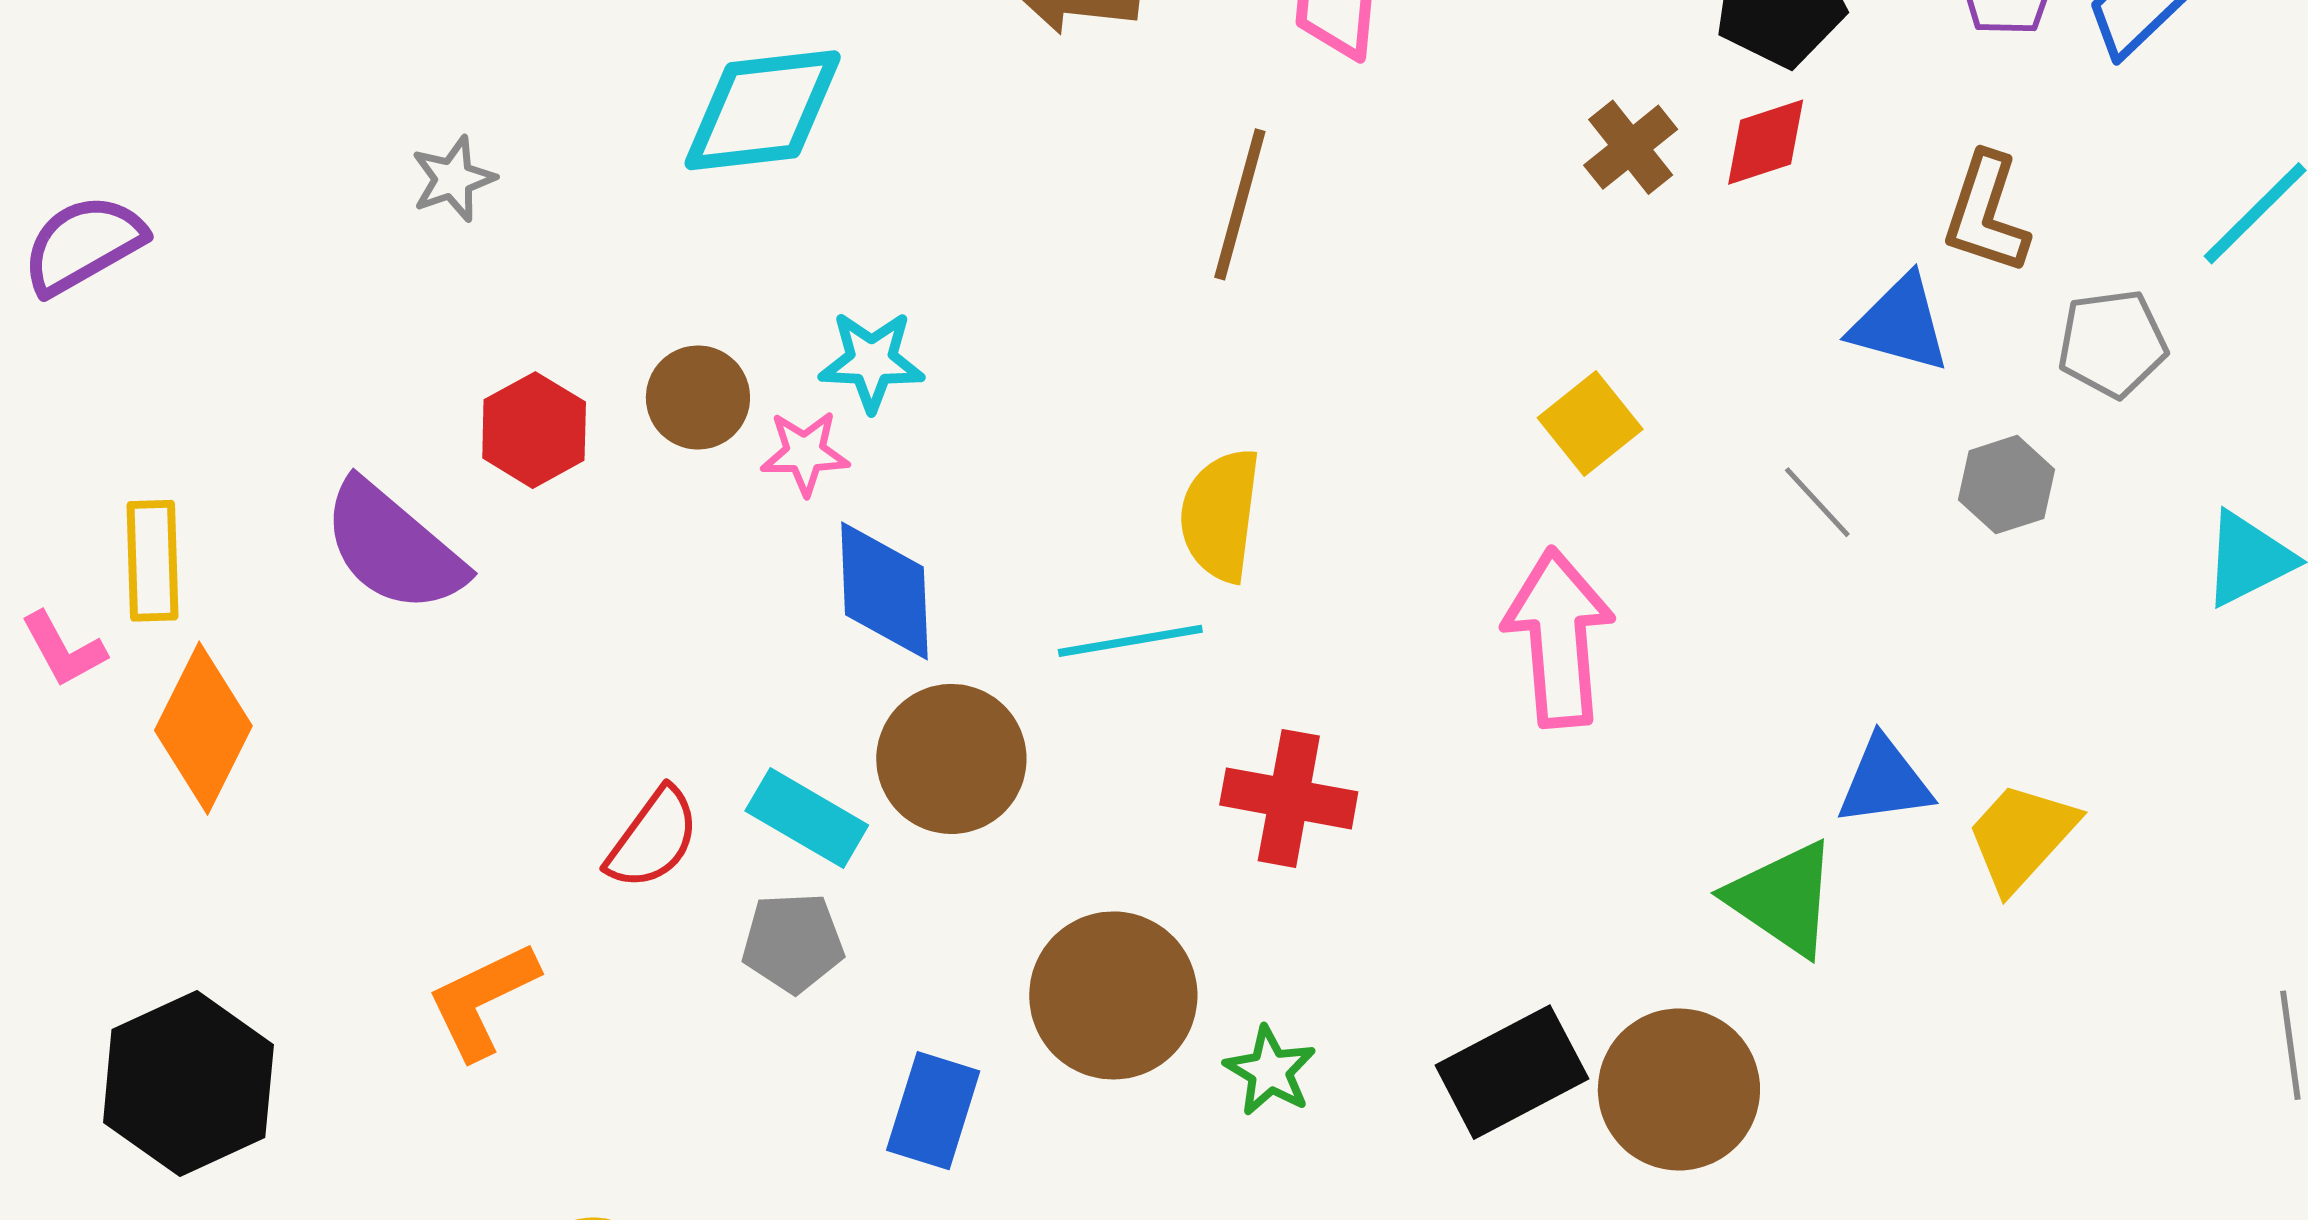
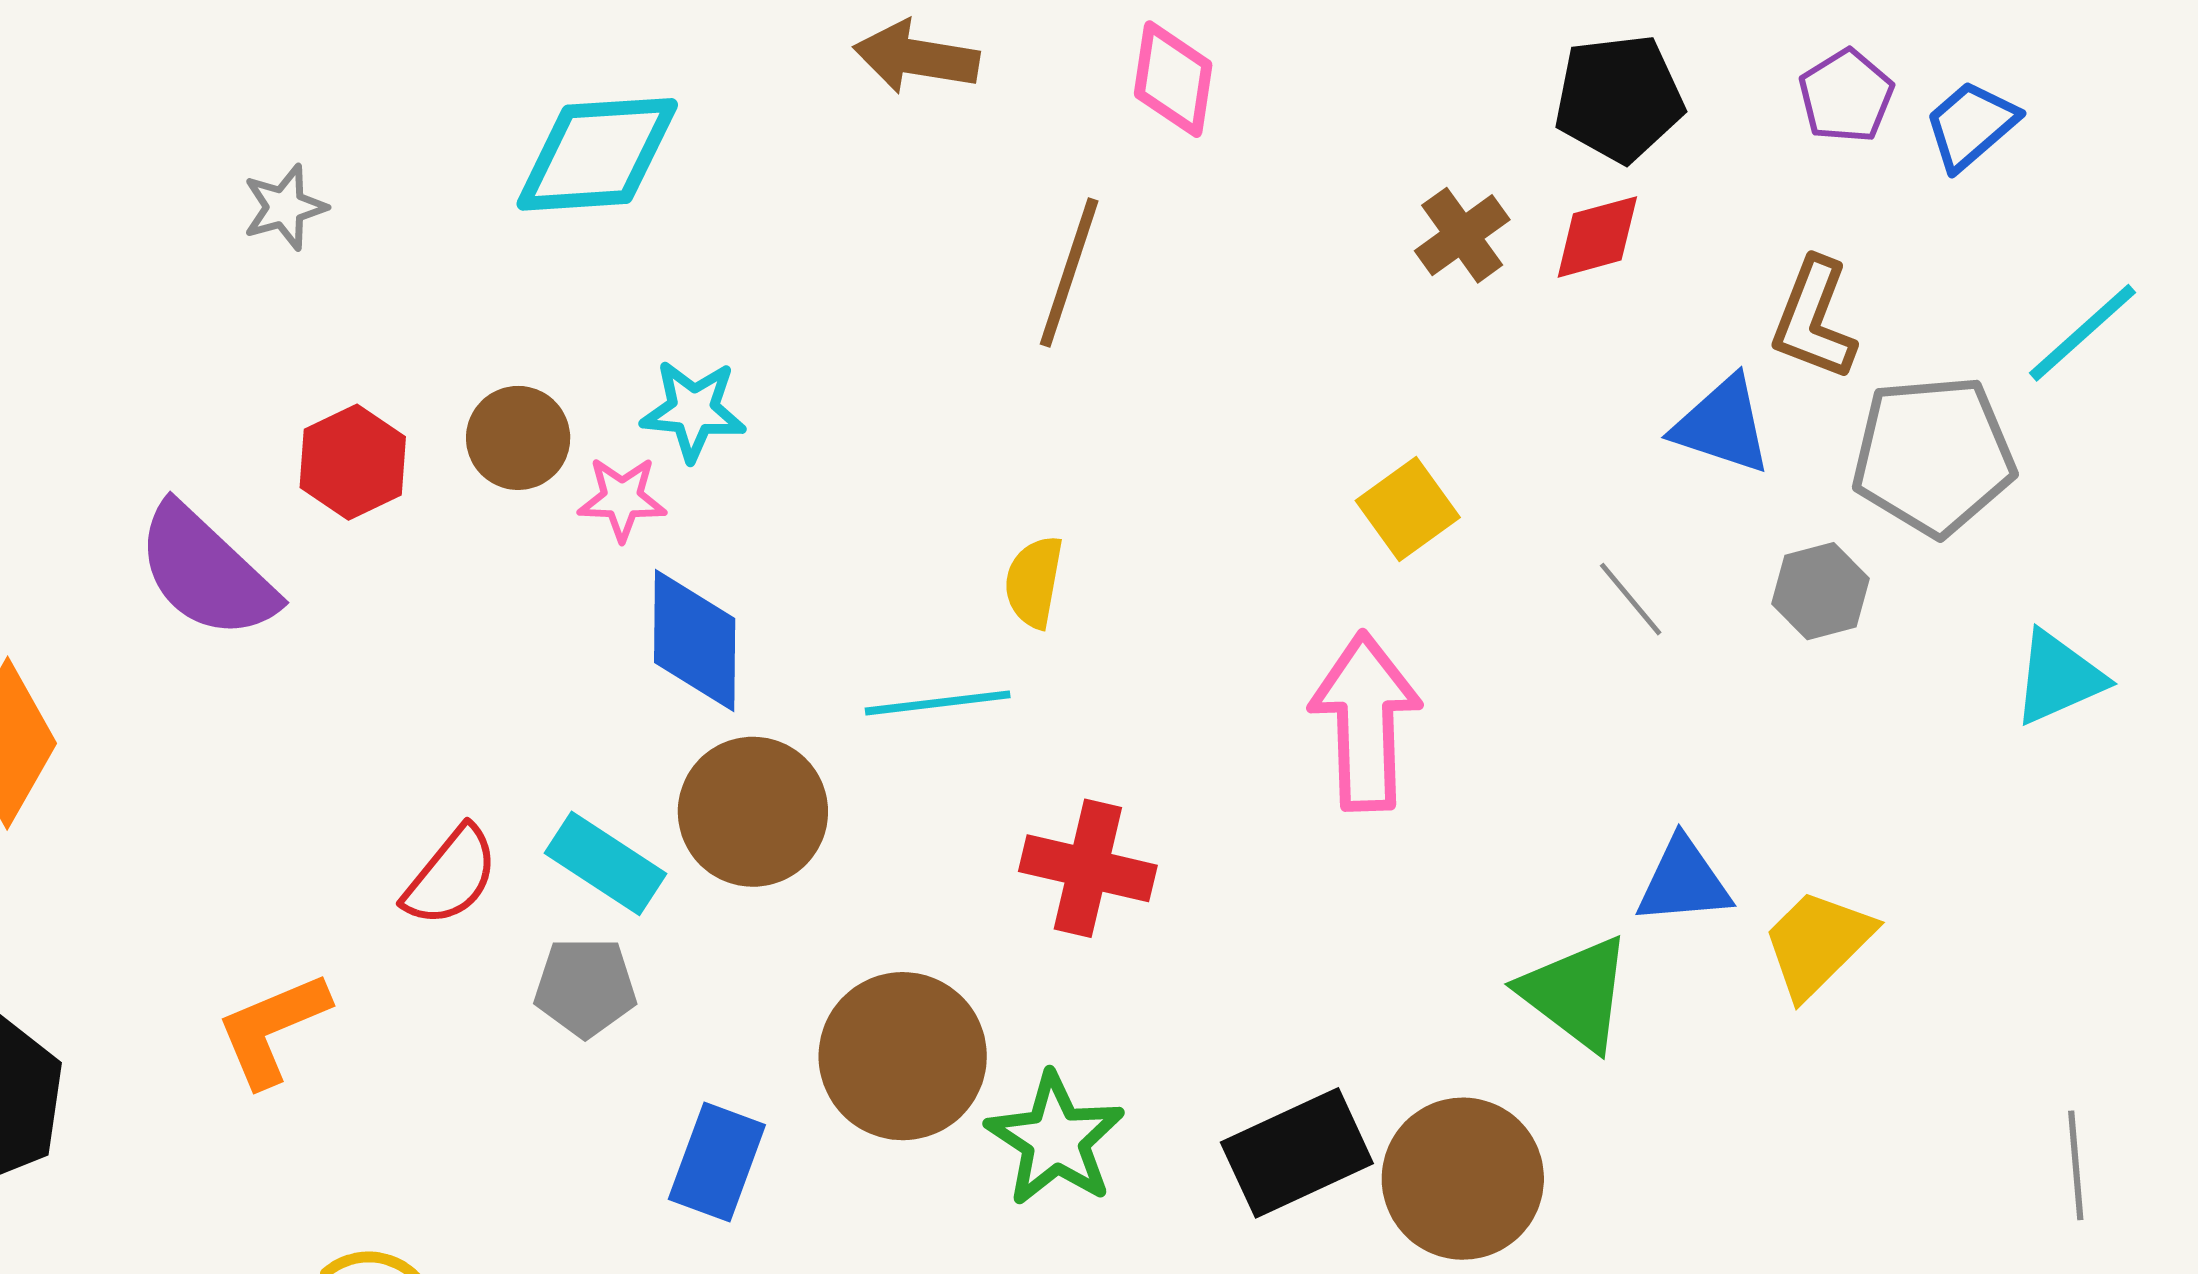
gray pentagon: (2112, 343) -> (1933, 455), size x1.5
yellow semicircle: (1220, 515) -> (1034, 582), size x0.7
green star: (1270, 1071) -> (1055, 1139), size x1.5

